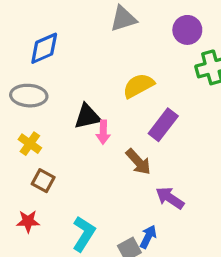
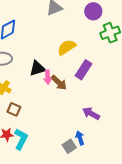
brown arrow: (138, 162) -> (59, 83), moved
cyan L-shape: (84, 234) -> (21, 139), moved
blue arrow: (148, 237) -> (80, 138), turned -40

